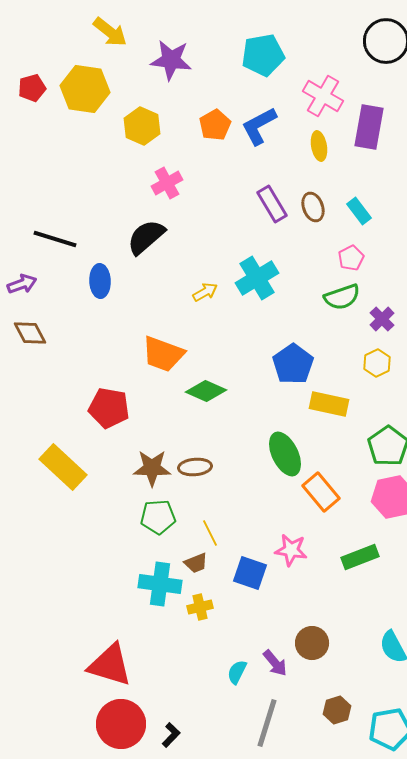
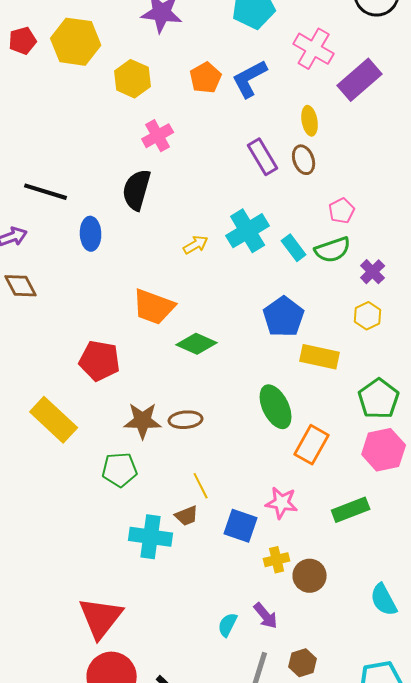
purple rectangle: (369, 127) -> (360, 80), turned 39
yellow ellipse: (319, 146) -> (310, 121), moved
cyan rectangle: (359, 211) -> (294, 248), moved
black semicircle: (146, 237) -> (137, 190), turned -33
orange rectangle: (321, 492) -> (312, 445), turned 69
green pentagon: (158, 517) -> (120, 470), moved
yellow cross: (200, 607) -> (277, 560), moved
brown circle: (312, 643) -> (310, 576), moved
red triangle: (110, 665) -> (101, 618), turned 51
brown hexagon: (337, 710) -> (303, 663), moved

